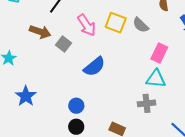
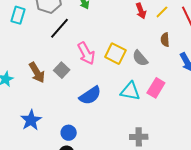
brown arrow: (40, 32) -> (37, 73), moved, turned 35
cyan triangle: (156, 79) -> (130, 91), moved
blue star: (26, 96) -> (31, 120), moved

